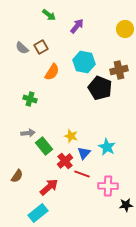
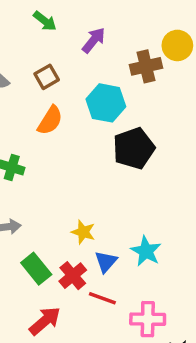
brown square: (41, 47) -> (47, 77), moved
brown cross: (119, 70) -> (146, 66), moved
black pentagon: (100, 88) -> (134, 148), turned 30
green rectangle: (44, 146) -> (36, 269), moved

